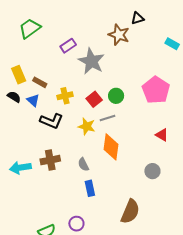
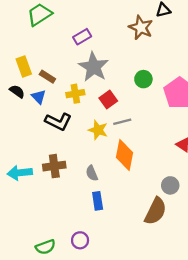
gray star: (91, 61) -> (94, 67), moved
green circle: (116, 96) -> (143, 79), moved
brown semicircle: (130, 212) -> (156, 211), moved

